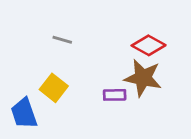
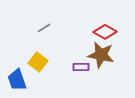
gray line: (62, 40) -> (44, 28), turned -48

